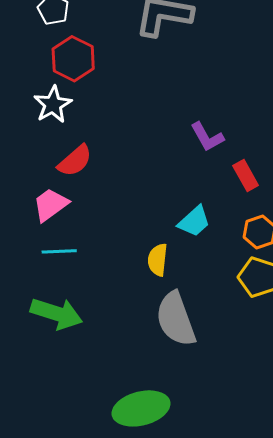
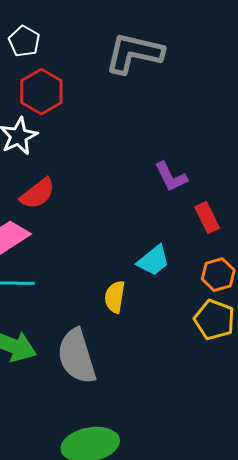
gray semicircle: (176, 319) -> (77, 356), moved

